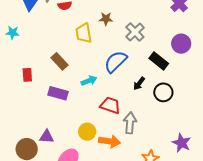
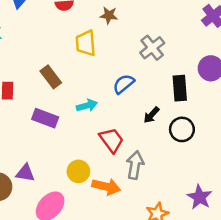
brown star: (106, 19) -> (109, 15), moved
black rectangle: (159, 61) -> (180, 88), turned 42
blue semicircle: (116, 62) -> (124, 84), size x0.7
red trapezoid: (110, 105) -> (111, 140), turned 30

